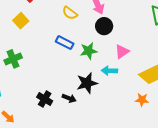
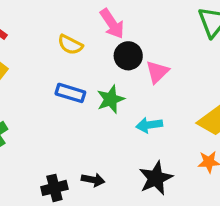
pink triangle: (122, 52) -> (157, 72), moved
black star: (87, 83) -> (156, 178), moved
black cross: (45, 99) -> (54, 188), turned -35

